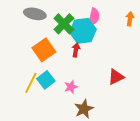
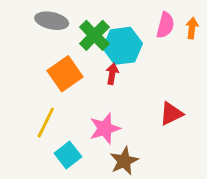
pink semicircle: (94, 17) -> (165, 25), moved
cyan square: (46, 80) -> (68, 155), moved
pink star: (71, 87) -> (105, 128), size x1.5

